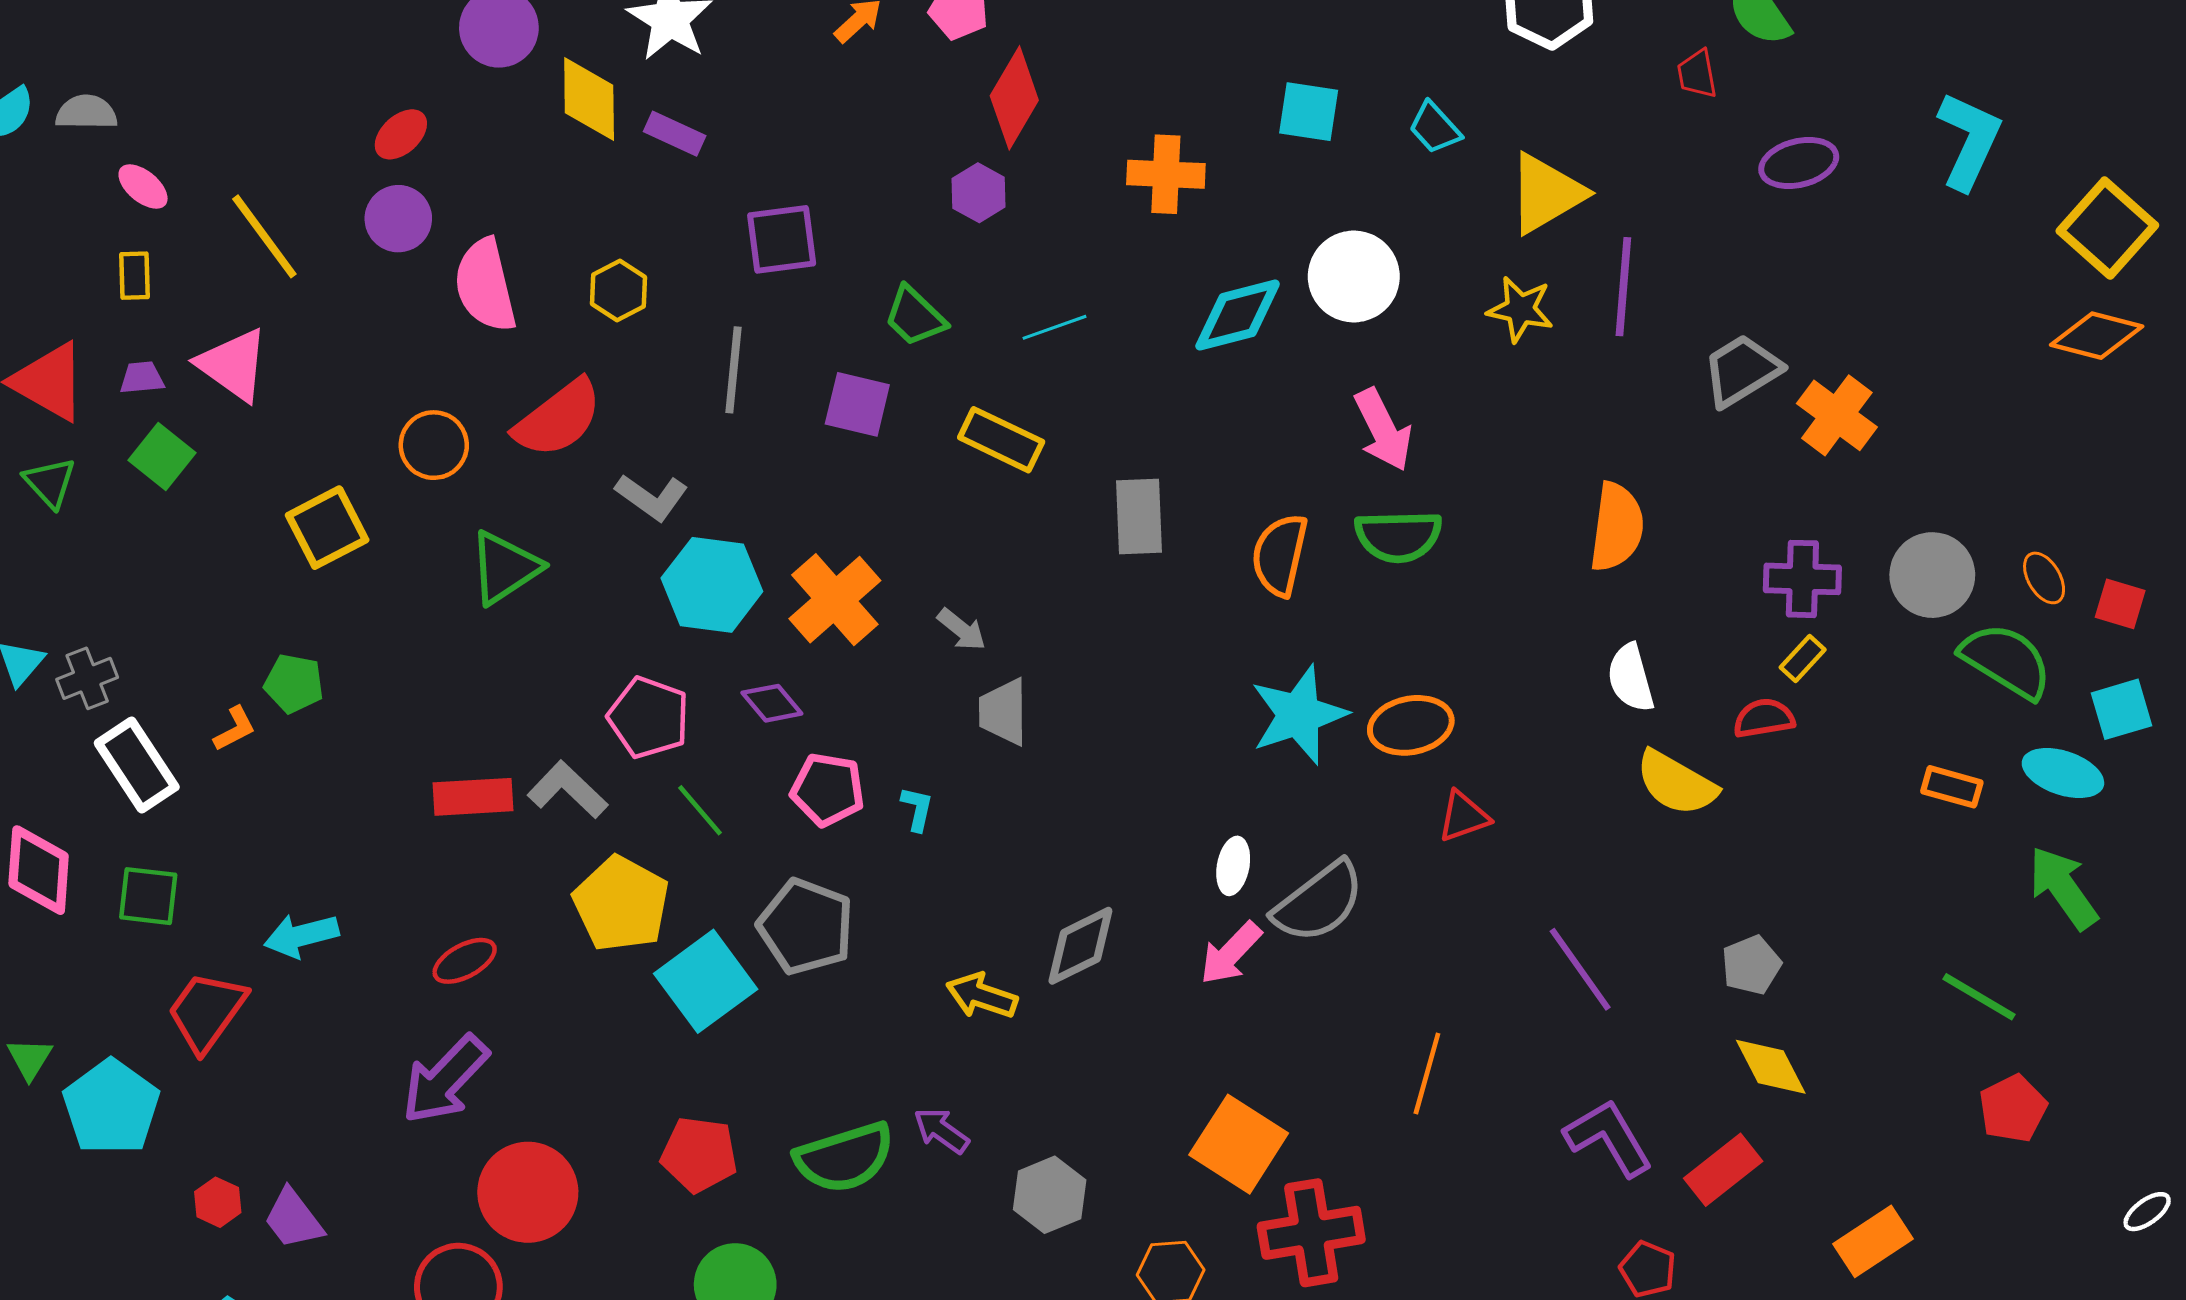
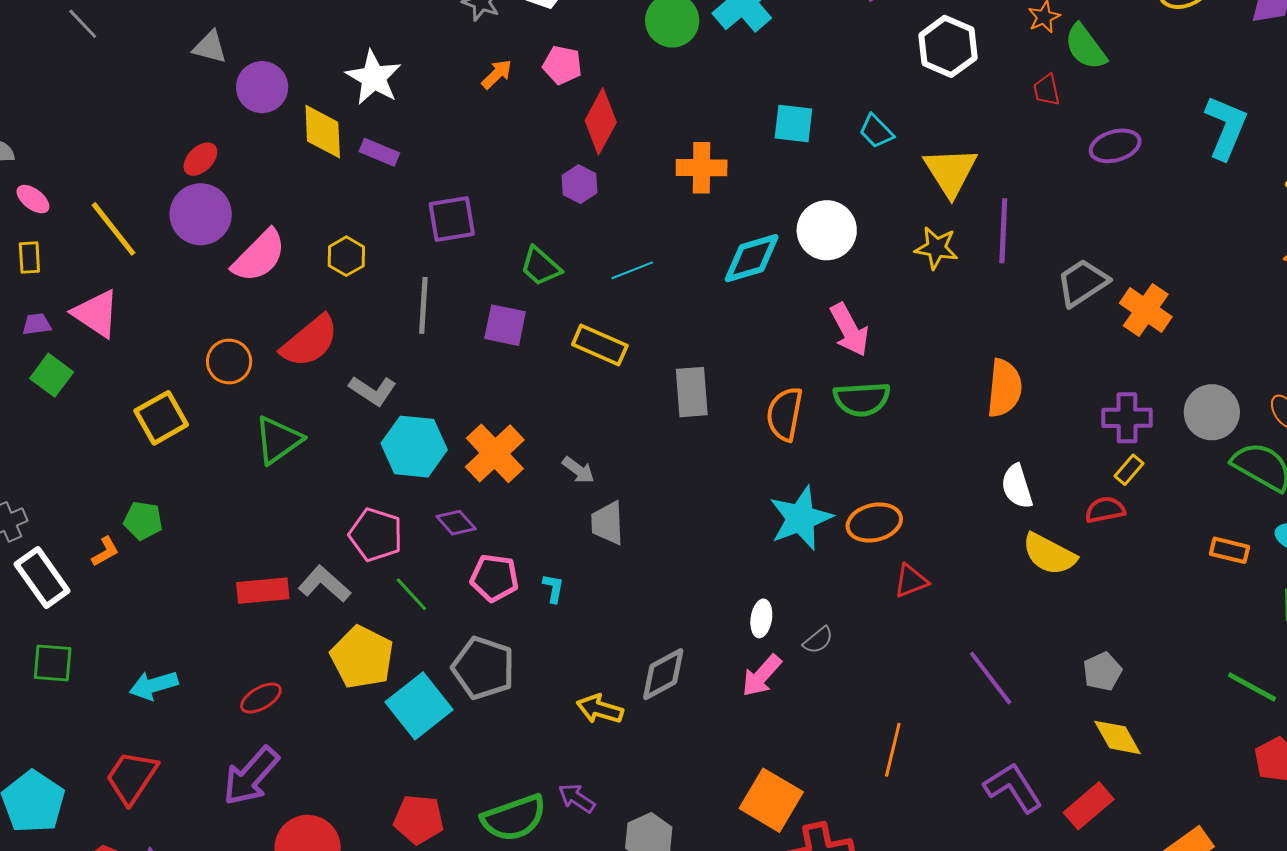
yellow triangle: (1546, 193) -> (951, 172), turned -30
purple circle: (398, 219) -> (201, 214), size x1.4
pink semicircle: (485, 285) -> (259, 256), turned -120
gray semicircle: (1319, 902) -> (818, 640), size x0.5
red trapezoid: (207, 1011) -> (132, 777), moved

